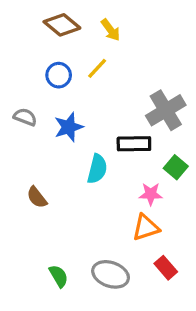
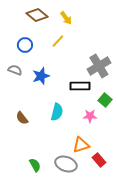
blue circle: (59, 75) -> (25, 45), moved
cyan semicircle: (97, 169) -> (57, 112), moved
orange triangle: (146, 228) -> (81, 145), moved

